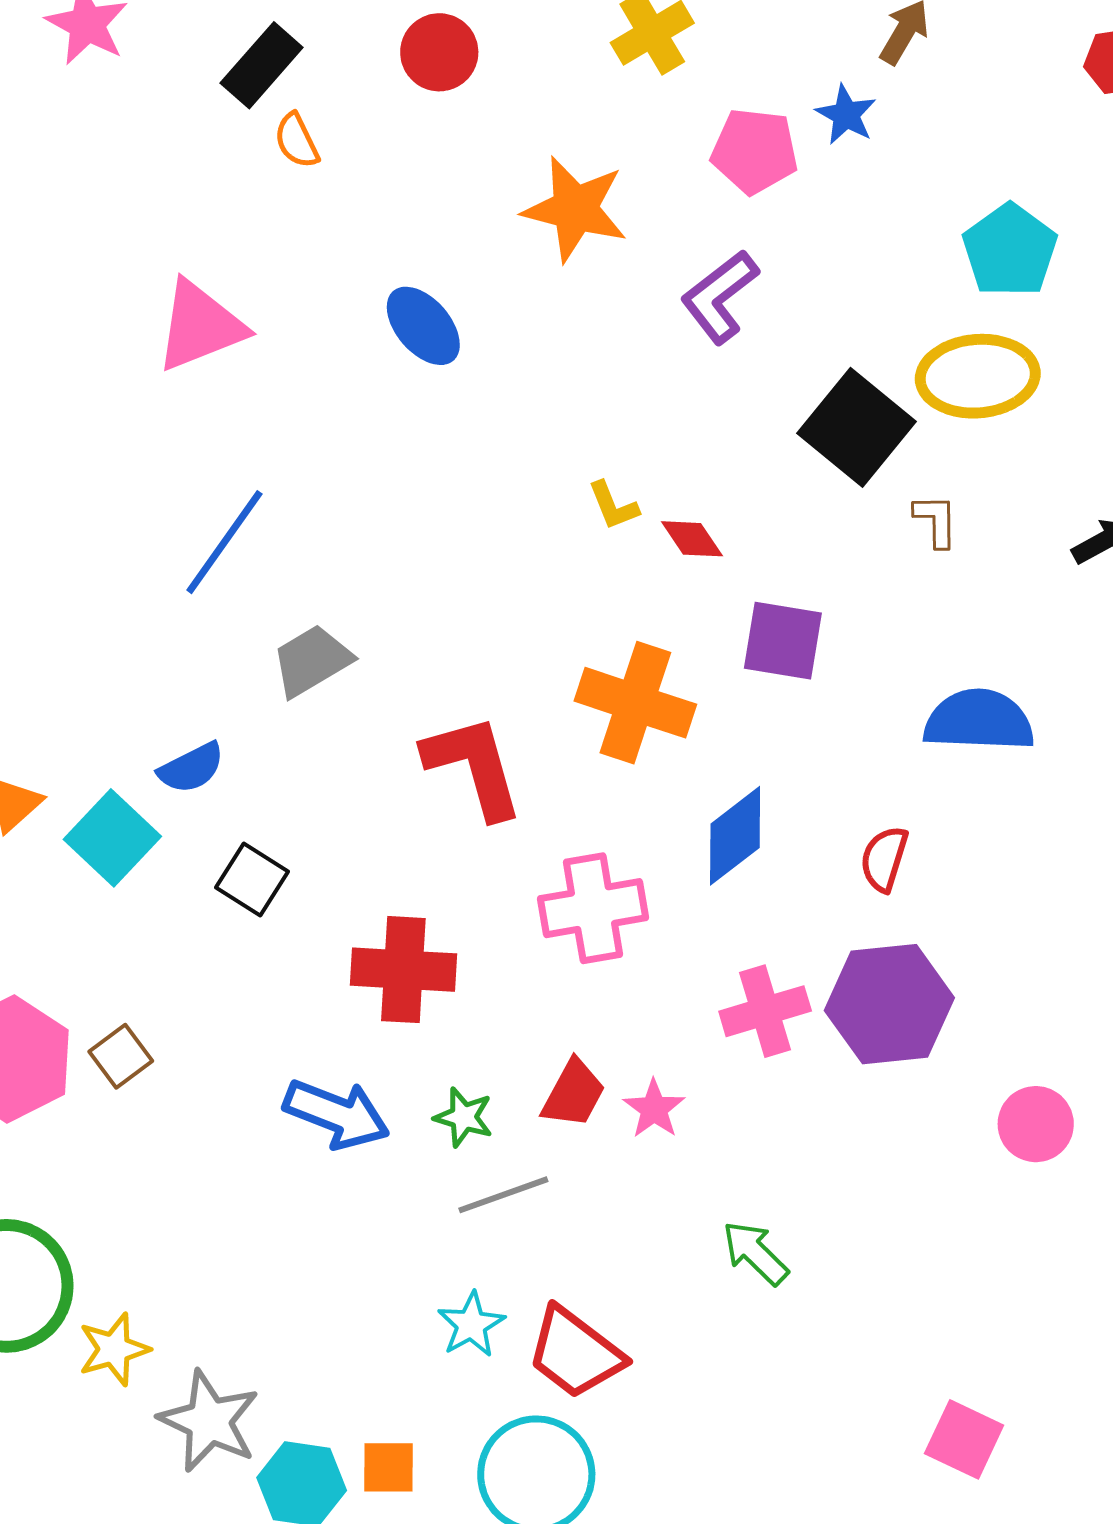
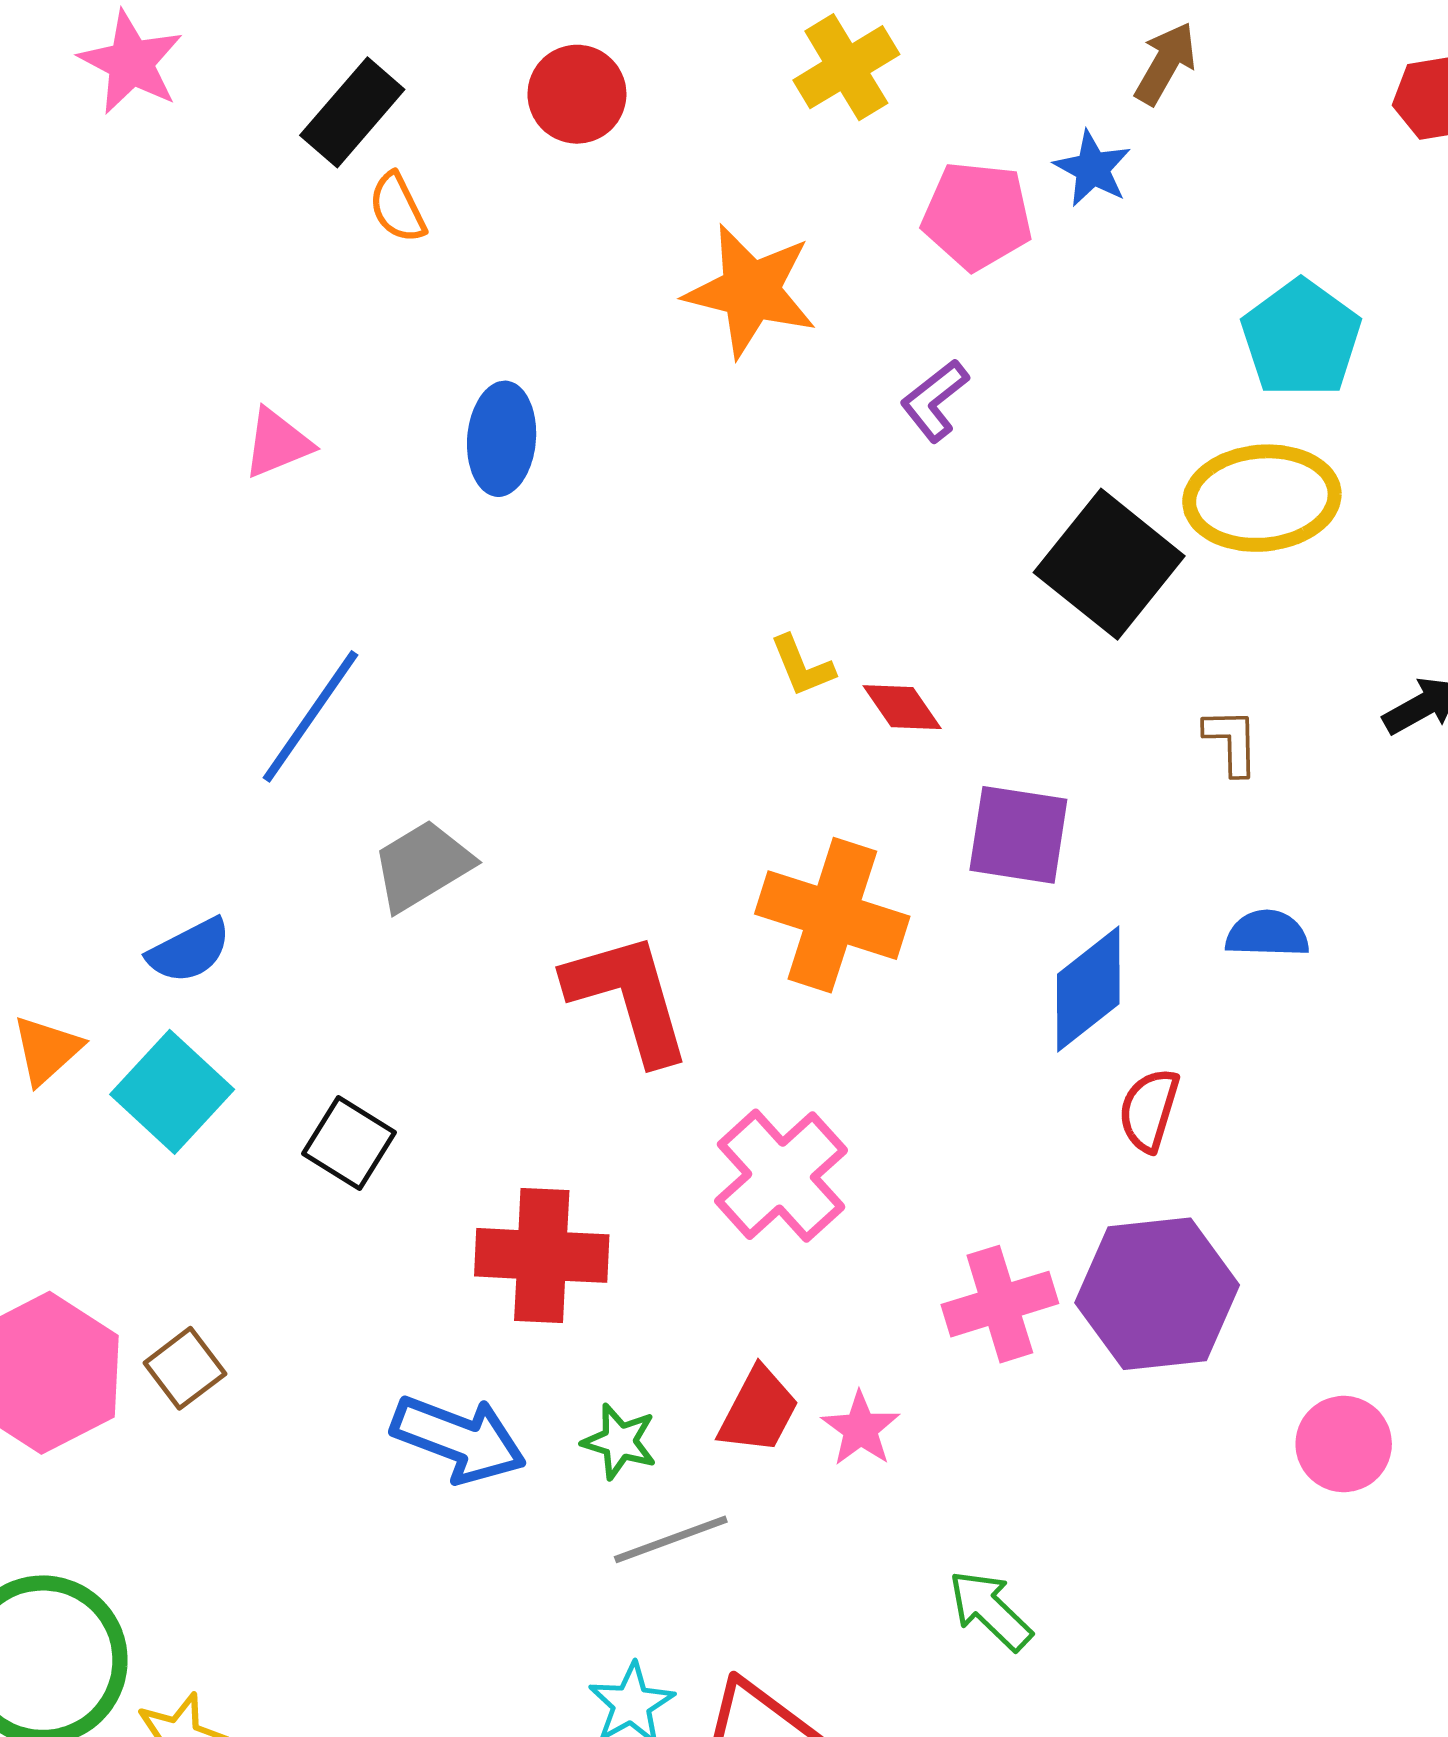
purple L-shape: (720, 297) -> (935, 400), size x0.7
pink triangle: (200, 326) -> (277, 443), size x0.6
blue ellipse: (423, 326) -> (502, 439), moved, turned 46
brown L-shape: (936, 521) -> (1232, 742), moved
blue semicircle: (979, 720) -> (1267, 934), size x0.6
blue semicircle: (191, 768) -> (189, 951), moved
blue diamond: (735, 836) -> (1088, 989), moved
pink cross: (593, 908) -> (781, 1176), turned -32

